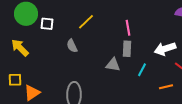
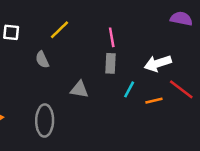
gray triangle: (113, 65) -> (79, 89), moved
orange line: (166, 87) -> (154, 101), moved

